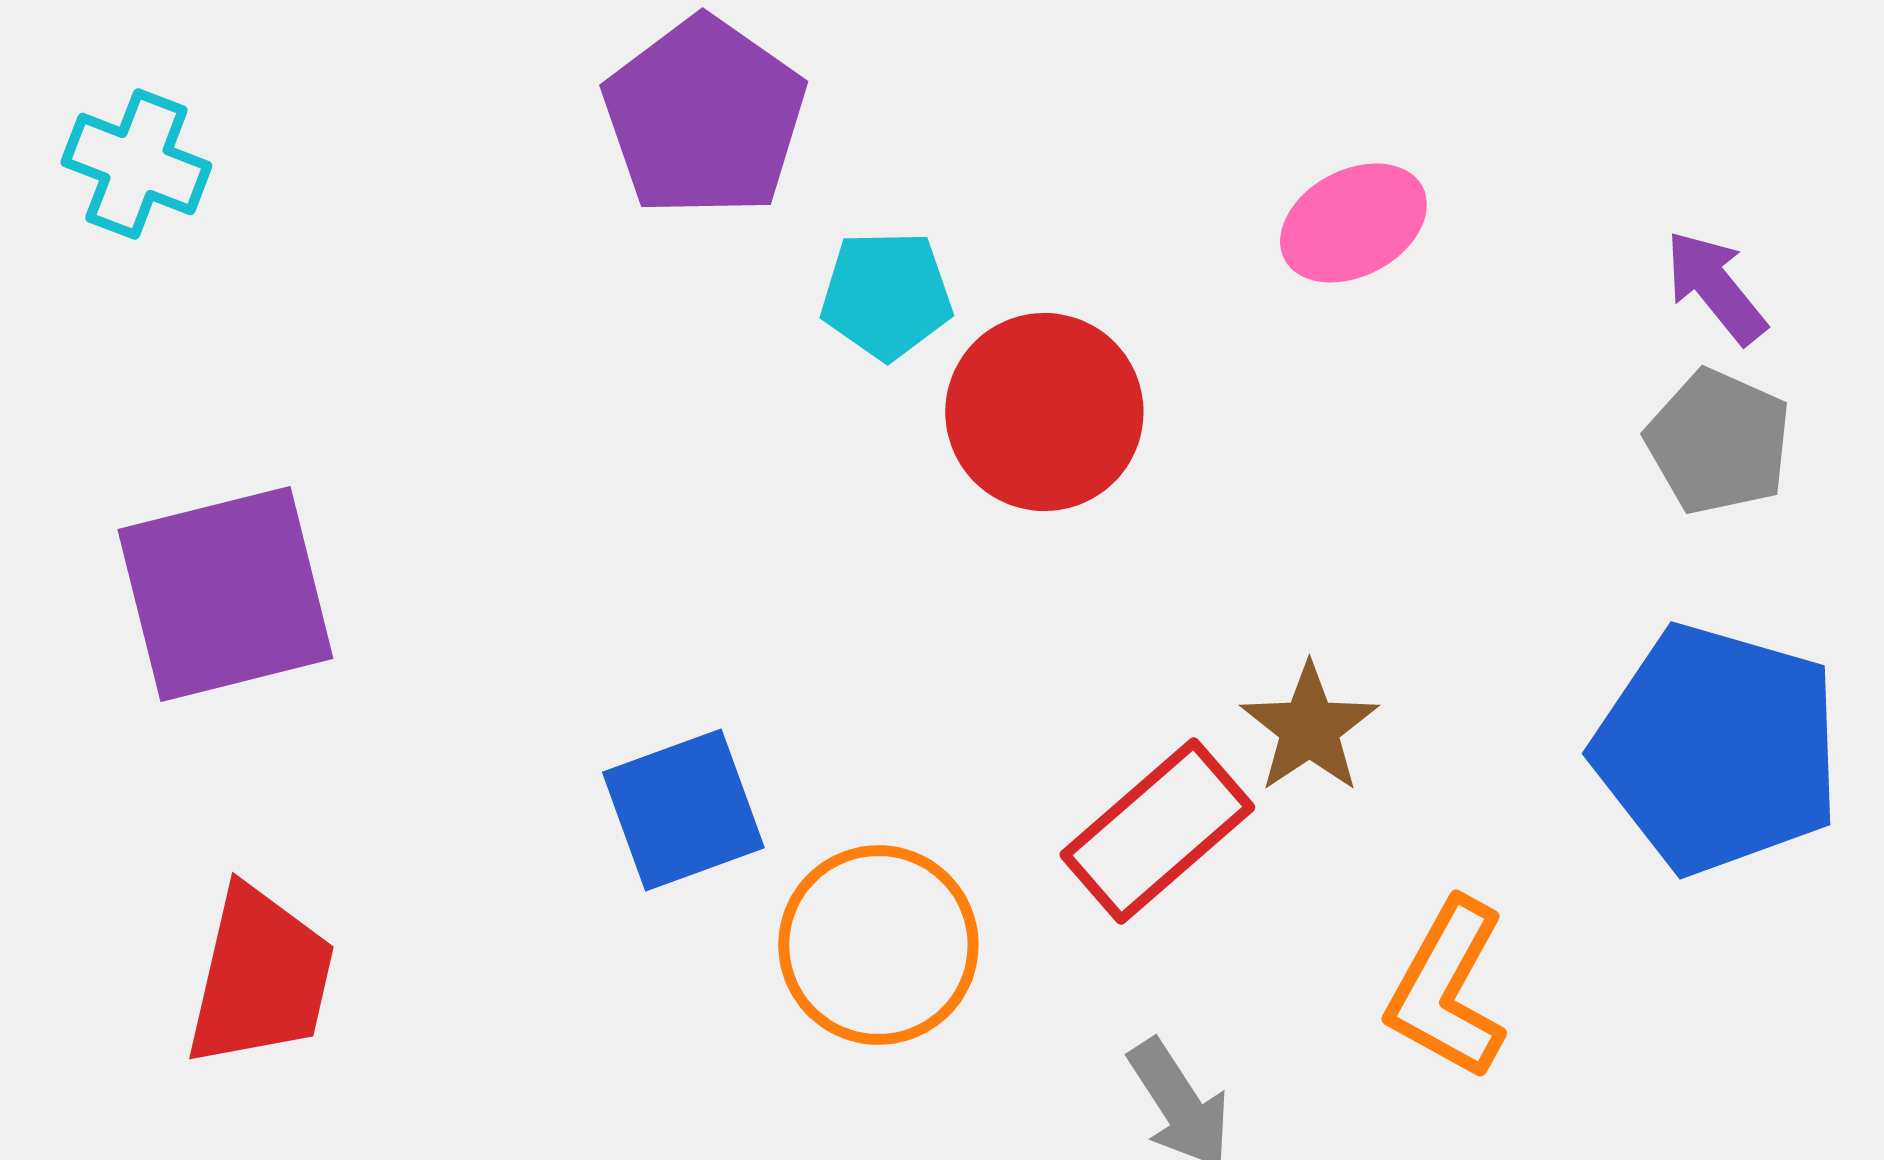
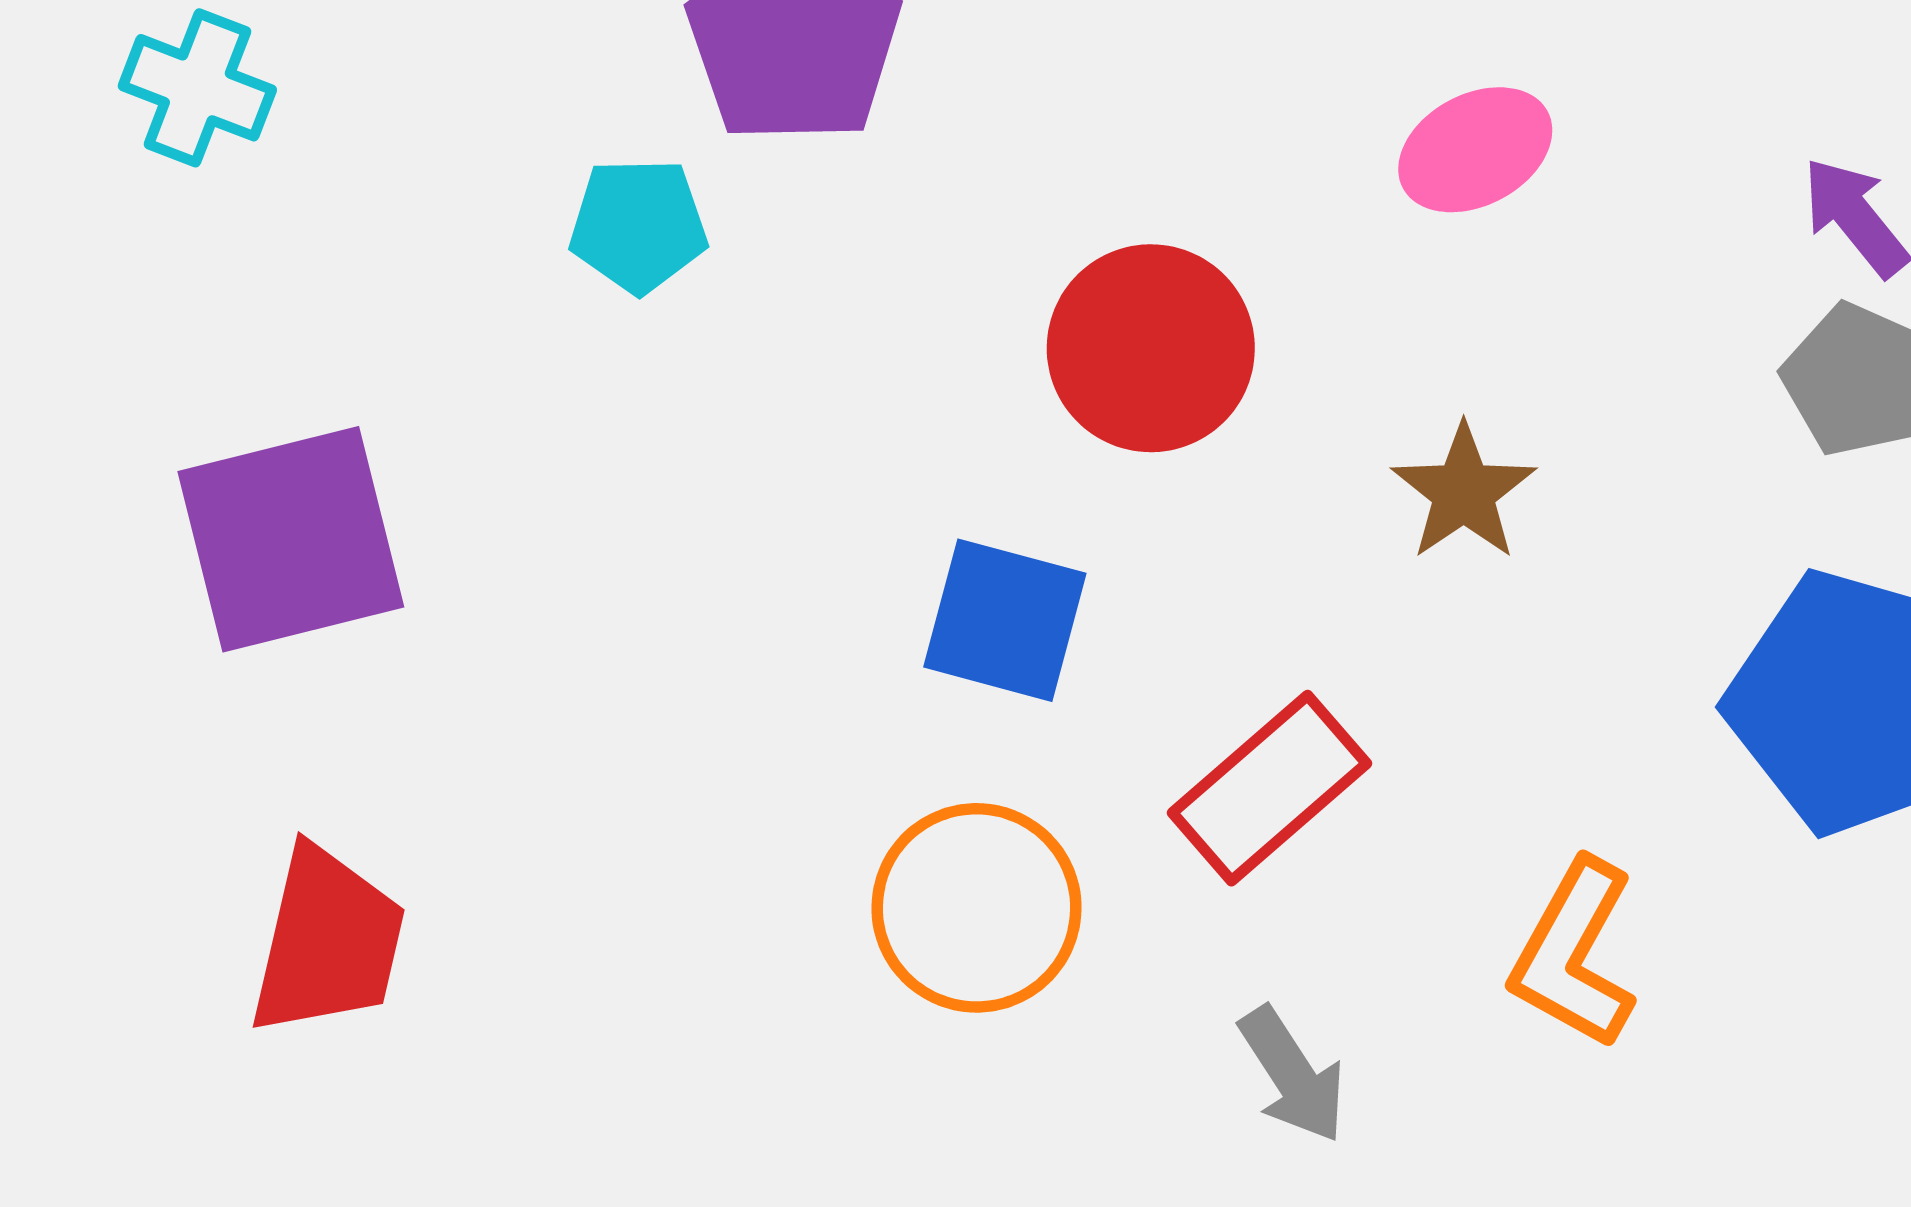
cyan pentagon: (886, 295) -> (638, 225), moved
brown star: (1309, 728) -> (1464, 492), moved
blue square: (683, 810) -> (1005, 620), moved, turned 35

